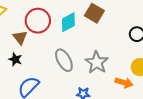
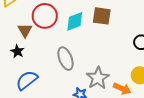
brown square: (94, 13) -> (102, 16), turned -30
gray star: (97, 62) -> (98, 78), moved

